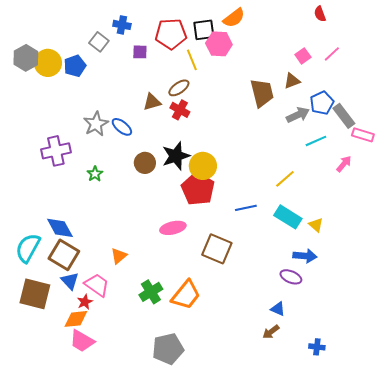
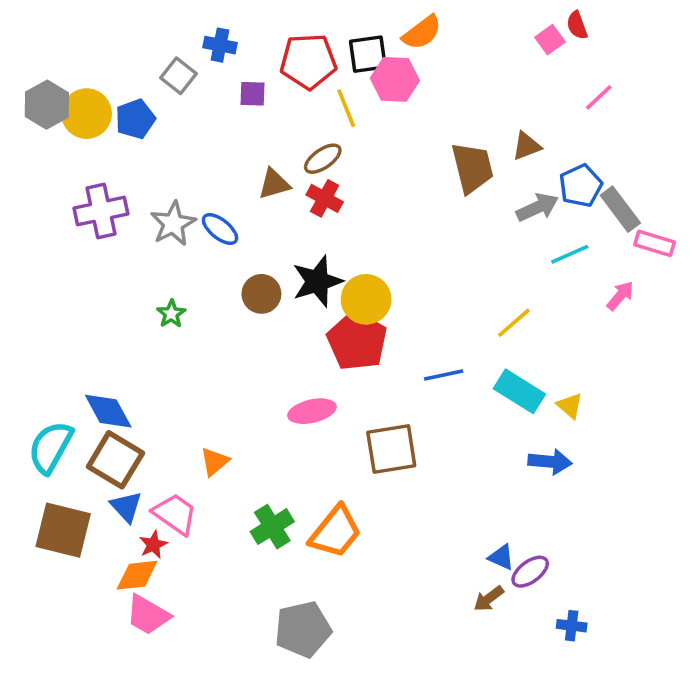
pink square: (303, 56) -> (550, 40), moved
purple cross: (56, 151) -> (101, 211), moved
brown square: (217, 249) -> (391, 449), turned -32
purple ellipse: (291, 277) -> (530, 572), moved, turned -60

